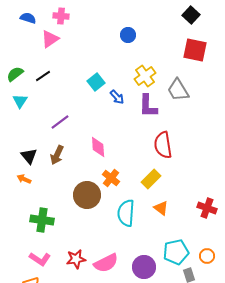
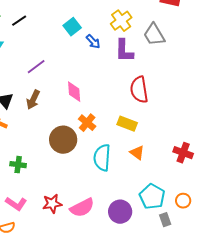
yellow rectangle: (151, 179) -> (127, 124), turned 66
green cross: (42, 220) -> (18, 165), size x0.7
cyan pentagon: (176, 252) -> (152, 197), turned -30

